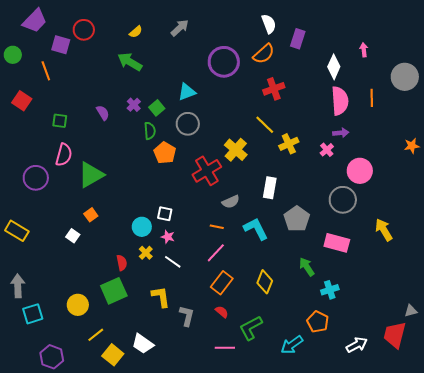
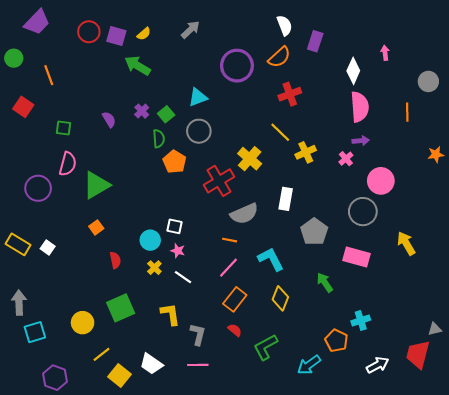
purple square: (61, 45) -> (116, 36), moved
gray circle: (405, 77) -> (428, 81), size x0.7
orange line: (372, 98) -> (407, 112), moved
gray semicircle: (231, 202) -> (244, 214), size x1.5
cyan L-shape: (256, 229) -> (271, 259), moved
white square: (73, 236) -> (48, 248), moved
red semicircle: (122, 263) -> (115, 260), moved
cyan cross: (330, 290) -> (361, 321), moved
pink line: (225, 348) -> (198, 365), moved

